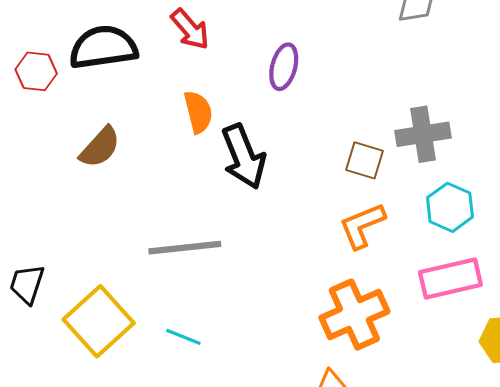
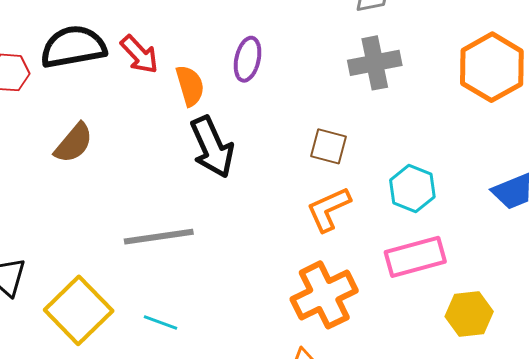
red arrow: (190, 29) -> (139, 54), moved
orange semicircle: (198, 112) -> (190, 86), moved
gray cross: (423, 134) -> (375, 63), moved

